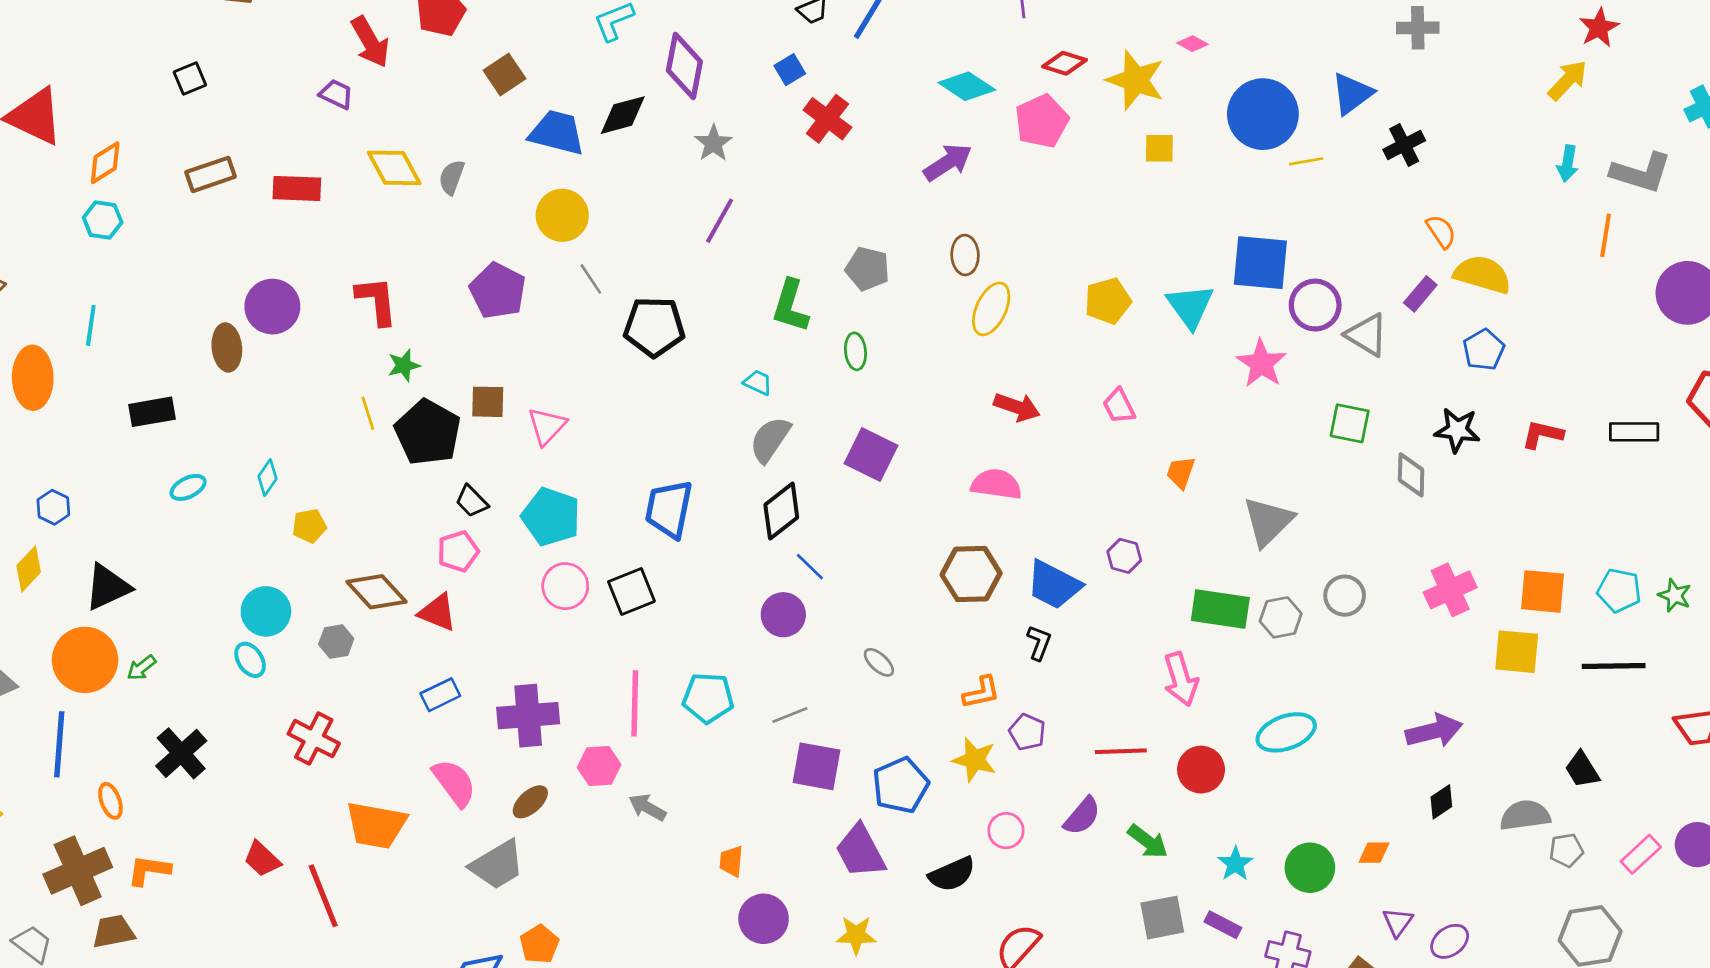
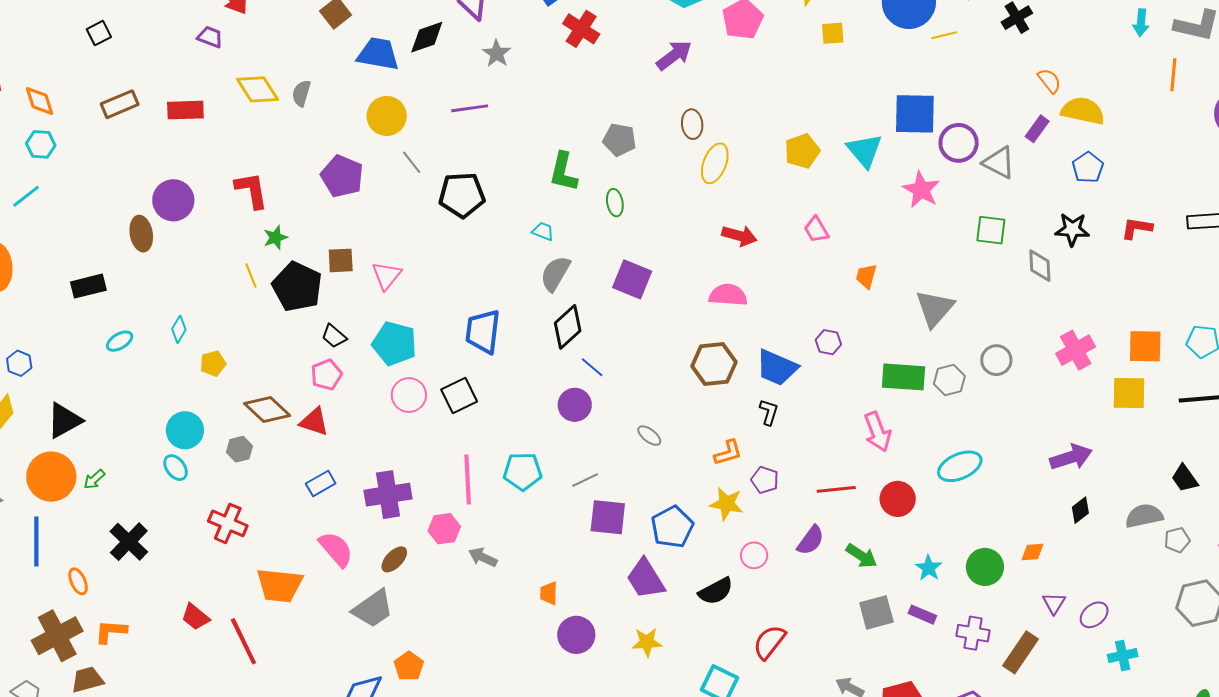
orange diamond: (105, 163) -> (40, 101), turned -72
purple line: (720, 221) -> (470, 108), moved, turned 57
cyan line: (91, 325) -> (26, 196), moved, turned 48

